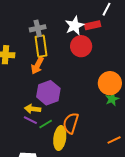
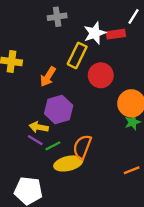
gray cross: (38, 28) -> (57, 17), moved
yellow rectangle: (41, 46) -> (77, 55), moved, turned 30
red circle: (81, 46) -> (101, 75), moved
yellow ellipse: (60, 138) -> (68, 163), turned 65

